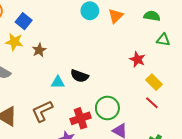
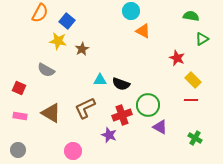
orange triangle: (116, 16) -> (143, 31), moved, turned -49
green triangle: (163, 40) -> (202, 39), turned -40
black semicircle: (79, 76) -> (121, 84), moved
red line: (152, 103) -> (191, 100), turned -40

